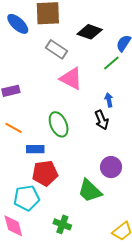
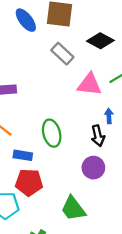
pink triangle: (71, 79) -> (89, 84), moved, turned -30
purple circle: (111, 167) -> (93, 168), moved

